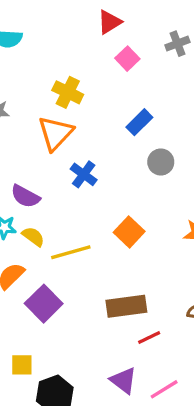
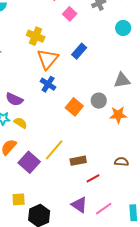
orange triangle: (55, 133) -> (48, 59), moved
gray circle: (161, 162) -> (99, 101), moved
orange square: (129, 232) -> (74, 107), moved
yellow line: (71, 252) -> (54, 150), moved, turned -30
brown rectangle: (126, 306) -> (78, 161), size x0.7

